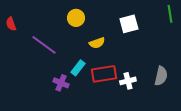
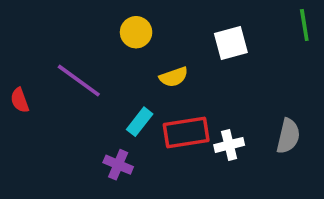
red semicircle: (11, 24) -> (20, 100), moved
purple cross: (61, 83) -> (118, 165), moved

